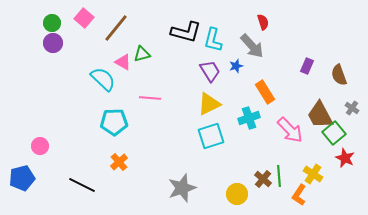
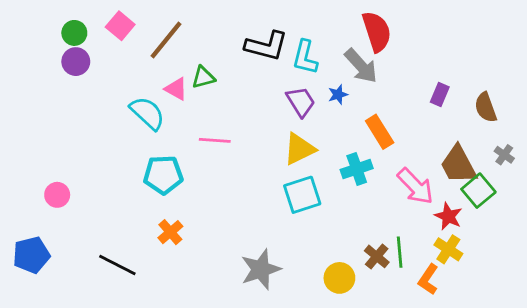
red semicircle: (263, 22) -> (377, 31), size x1.8
pink circle: (40, 146) -> (57, 195), moved
red star: (345, 158) -> (448, 216), moved

